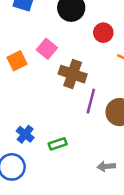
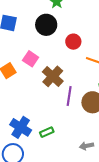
brown cross: (73, 74) -> (53, 76), turned 30
blue cross: (25, 134) -> (21, 127), size x1.5

